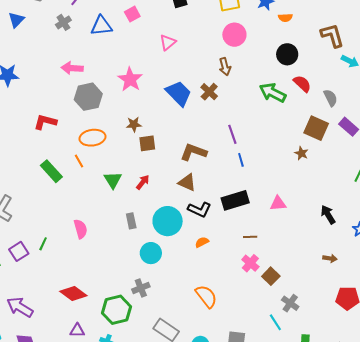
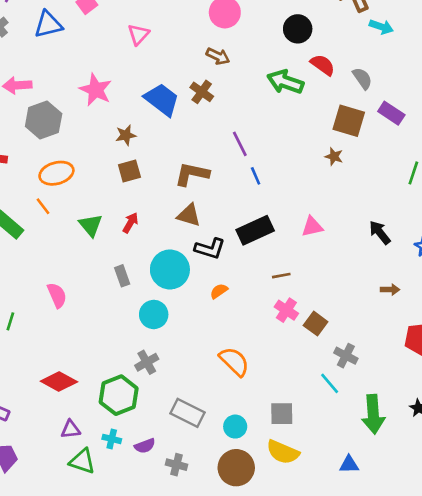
brown arrow: (225, 67) -> (218, 56), turned -42
brown star: (134, 124) -> (126, 135), moved

